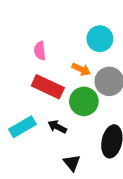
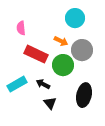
pink semicircle: (40, 51) -> (21, 28), moved
black triangle: (72, 163) -> (50, 103), moved

